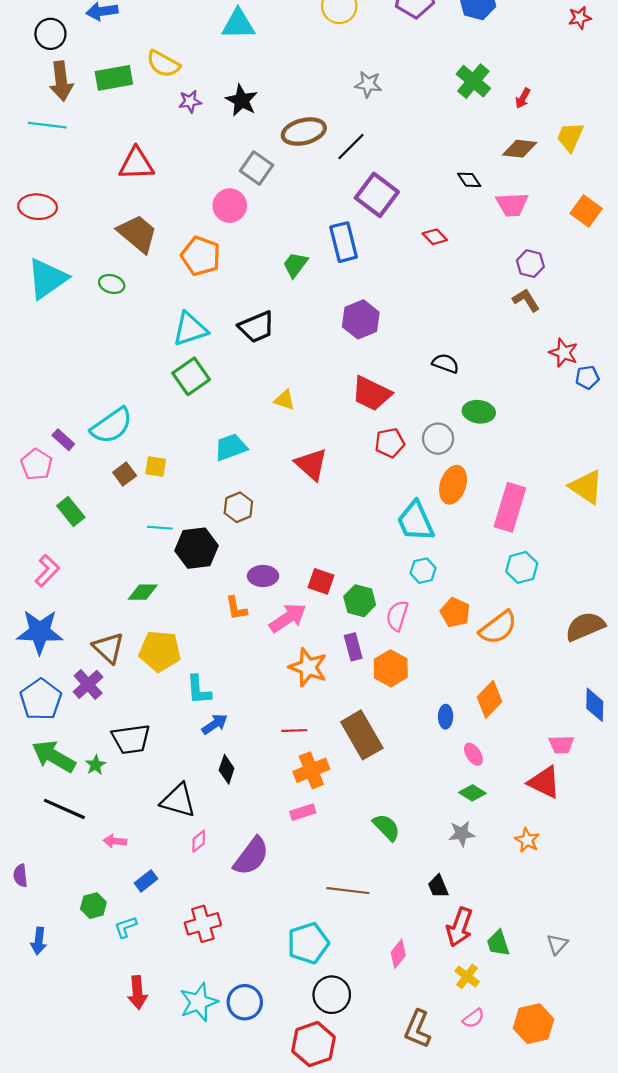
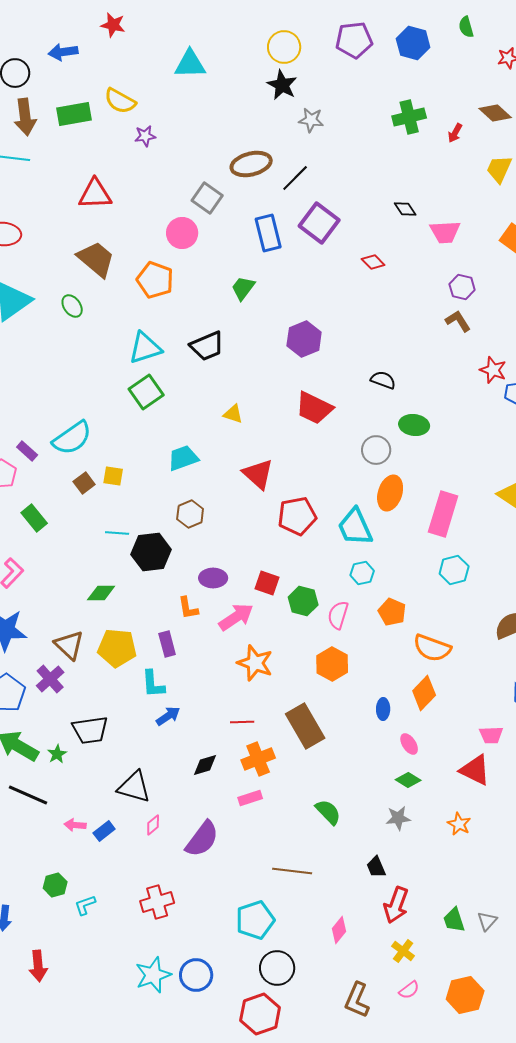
green cross: (473, 81) -> (409, 117), turned 36
black star: (242, 100) -> (282, 85), moved
brown diamond: (520, 149) -> (495, 113), moved, turned 36
blue rectangle: (344, 242) -> (268, 233), moved
green ellipse: (112, 284) -> (72, 306), turned 40
red pentagon: (390, 443) -> (297, 516), moved, size x1.4
orange semicircle: (498, 628) -> (432, 648), moved, turned 57
purple rectangle: (353, 647) -> (167, 644), moved
black diamond: (227, 769) -> (205, 765), moved, turned 56
blue rectangle: (146, 881) -> (104, 831), moved
green trapezoid: (498, 943) -> (454, 920), moved
red arrow: (137, 993) -> (38, 966), moved

